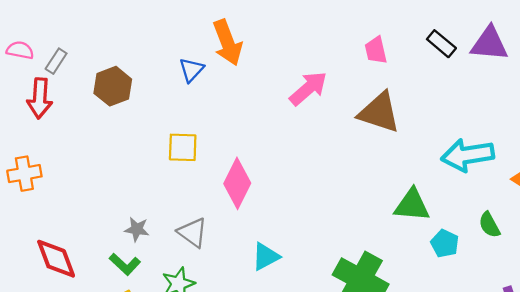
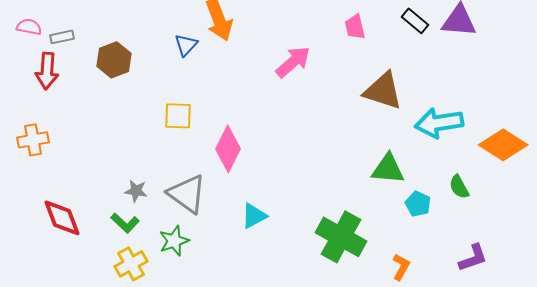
gray rectangle: (56, 61) -> (62, 37), turned 45
brown triangle: (379, 112) -> (383, 91), moved
gray triangle: (193, 233) -> (187, 194), size x1.4

